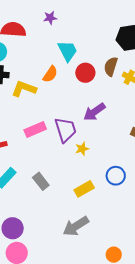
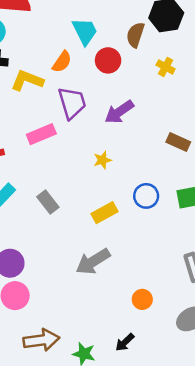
brown semicircle: (111, 66) -> (135, 35), moved
purple trapezoid: (65, 130) -> (72, 103), moved

